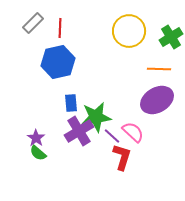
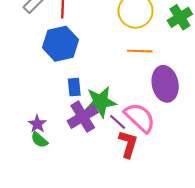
orange line: (159, 69) -> (140, 51), moved
purple ellipse: (157, 100) -> (165, 84), turned -72
pink semicircle: (133, 132) -> (140, 118), size x1.4

